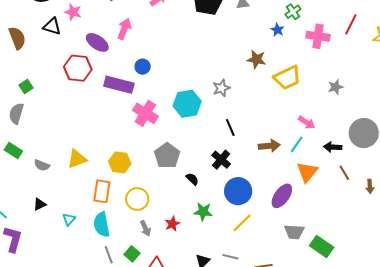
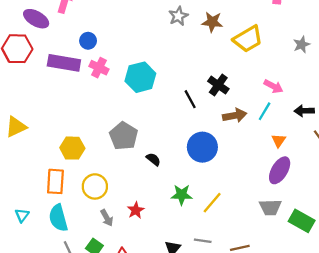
gray star: (221, 88) -> (178, 16), moved
pink cross: (145, 113) -> (99, 68), moved, size x0.7
yellow triangle: (77, 159) -> (16, 127), moved
black cross: (221, 160) -> (218, 85), moved
orange triangle: (307, 172) -> (279, 141), size x0.6
blue circle: (238, 191) -> (202, 147), moved
purple ellipse: (282, 196) -> (280, 170), moved
green star: (203, 212) -> (182, 195), moved

